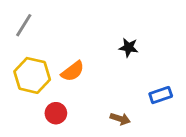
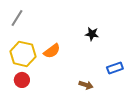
red circle: (56, 113) -> (22, 80), moved

